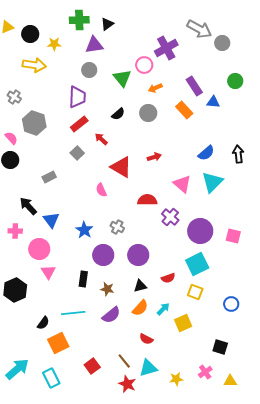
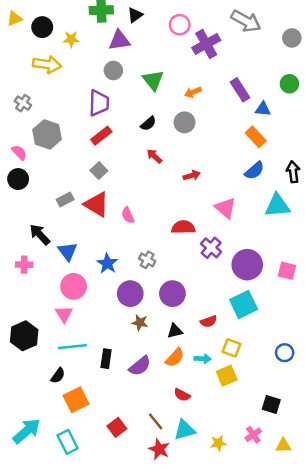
gray circle: (222, 43) -> (292, 38), moved
pink circle: (144, 65) -> (180, 25), moved
orange rectangle: (184, 110) -> (256, 137), moved
red arrow: (101, 139) -> (154, 156), moved
red triangle: (121, 167) -> (96, 204), moved
cyan triangle: (212, 182) -> (277, 206), moved, turned 40
pink circle: (39, 249) -> (74, 286), moved
black rectangle: (83, 279) -> (106, 359), moved
brown star: (107, 289) -> (140, 323), moved
yellow square: (195, 292) -> (232, 348), moved
cyan arrow: (163, 309) -> (203, 359), turned 48
cyan line: (73, 313) -> (72, 347), moved

